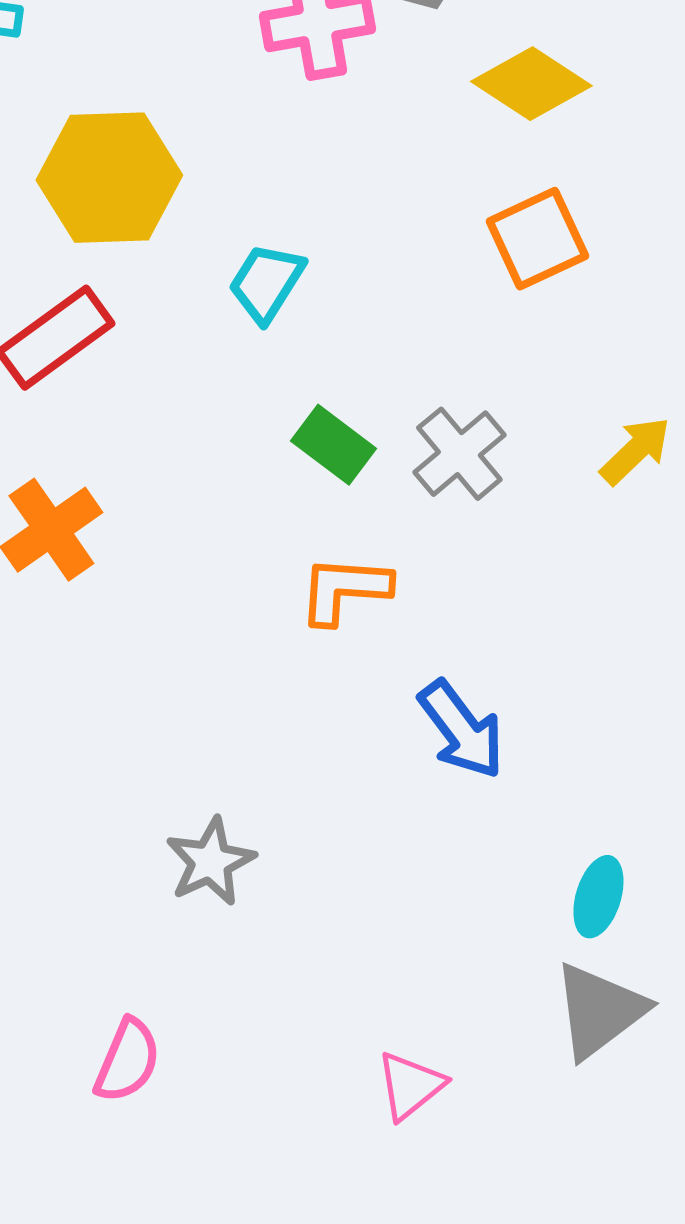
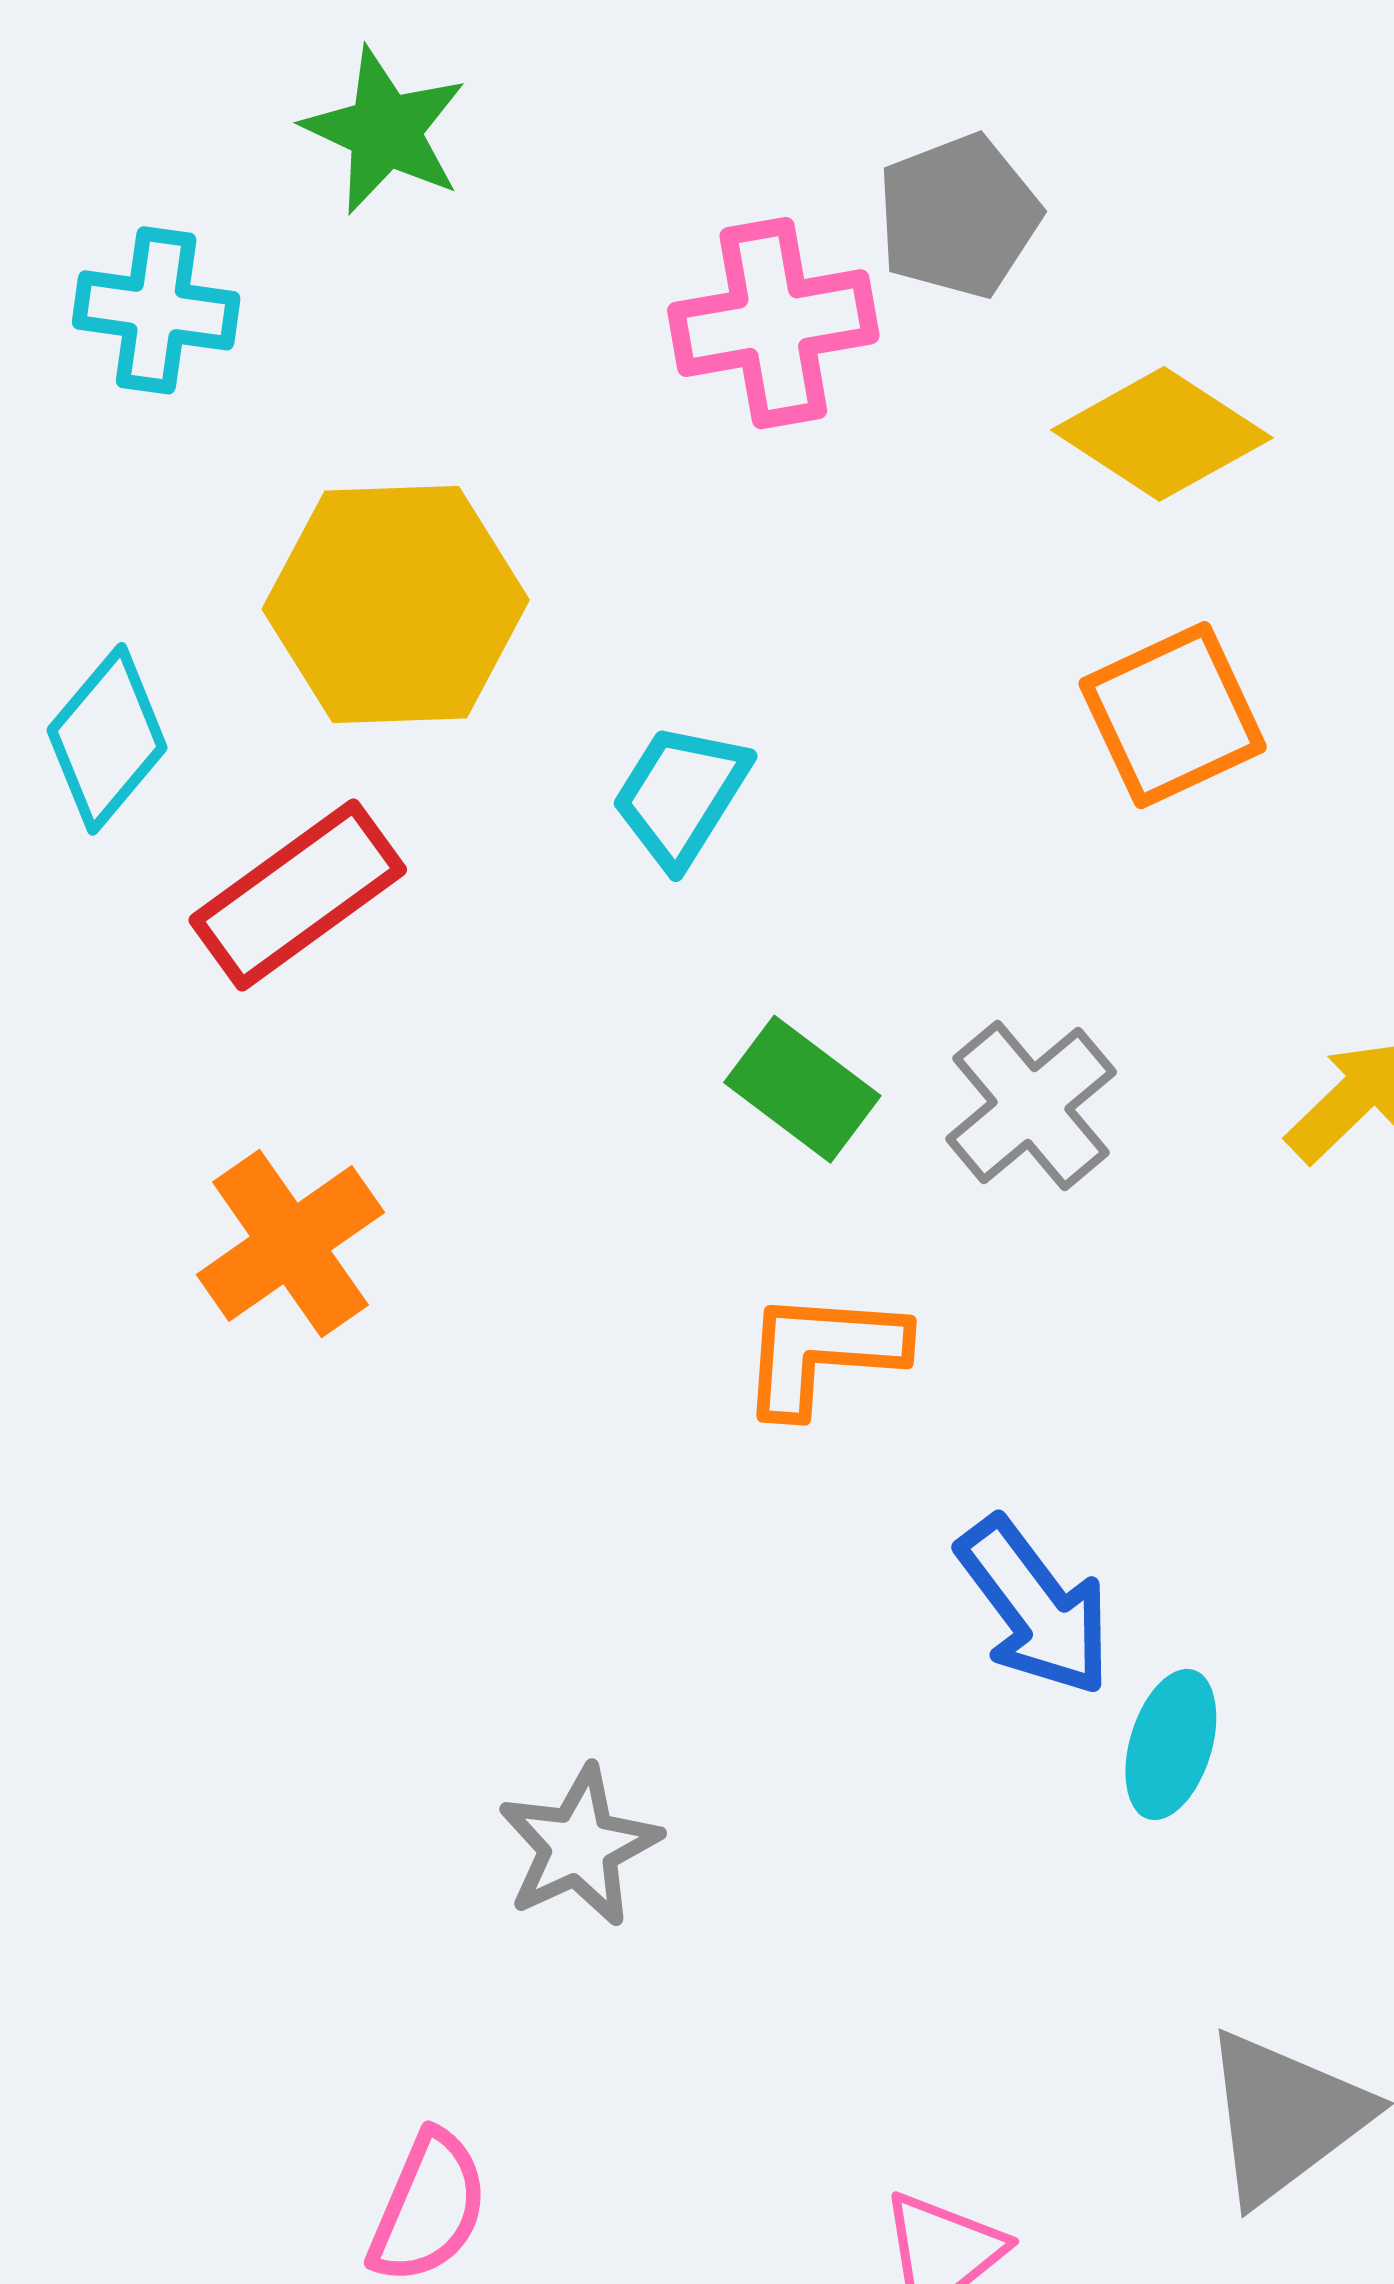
cyan ellipse: (598, 897) -> (1171, 1744), moved

